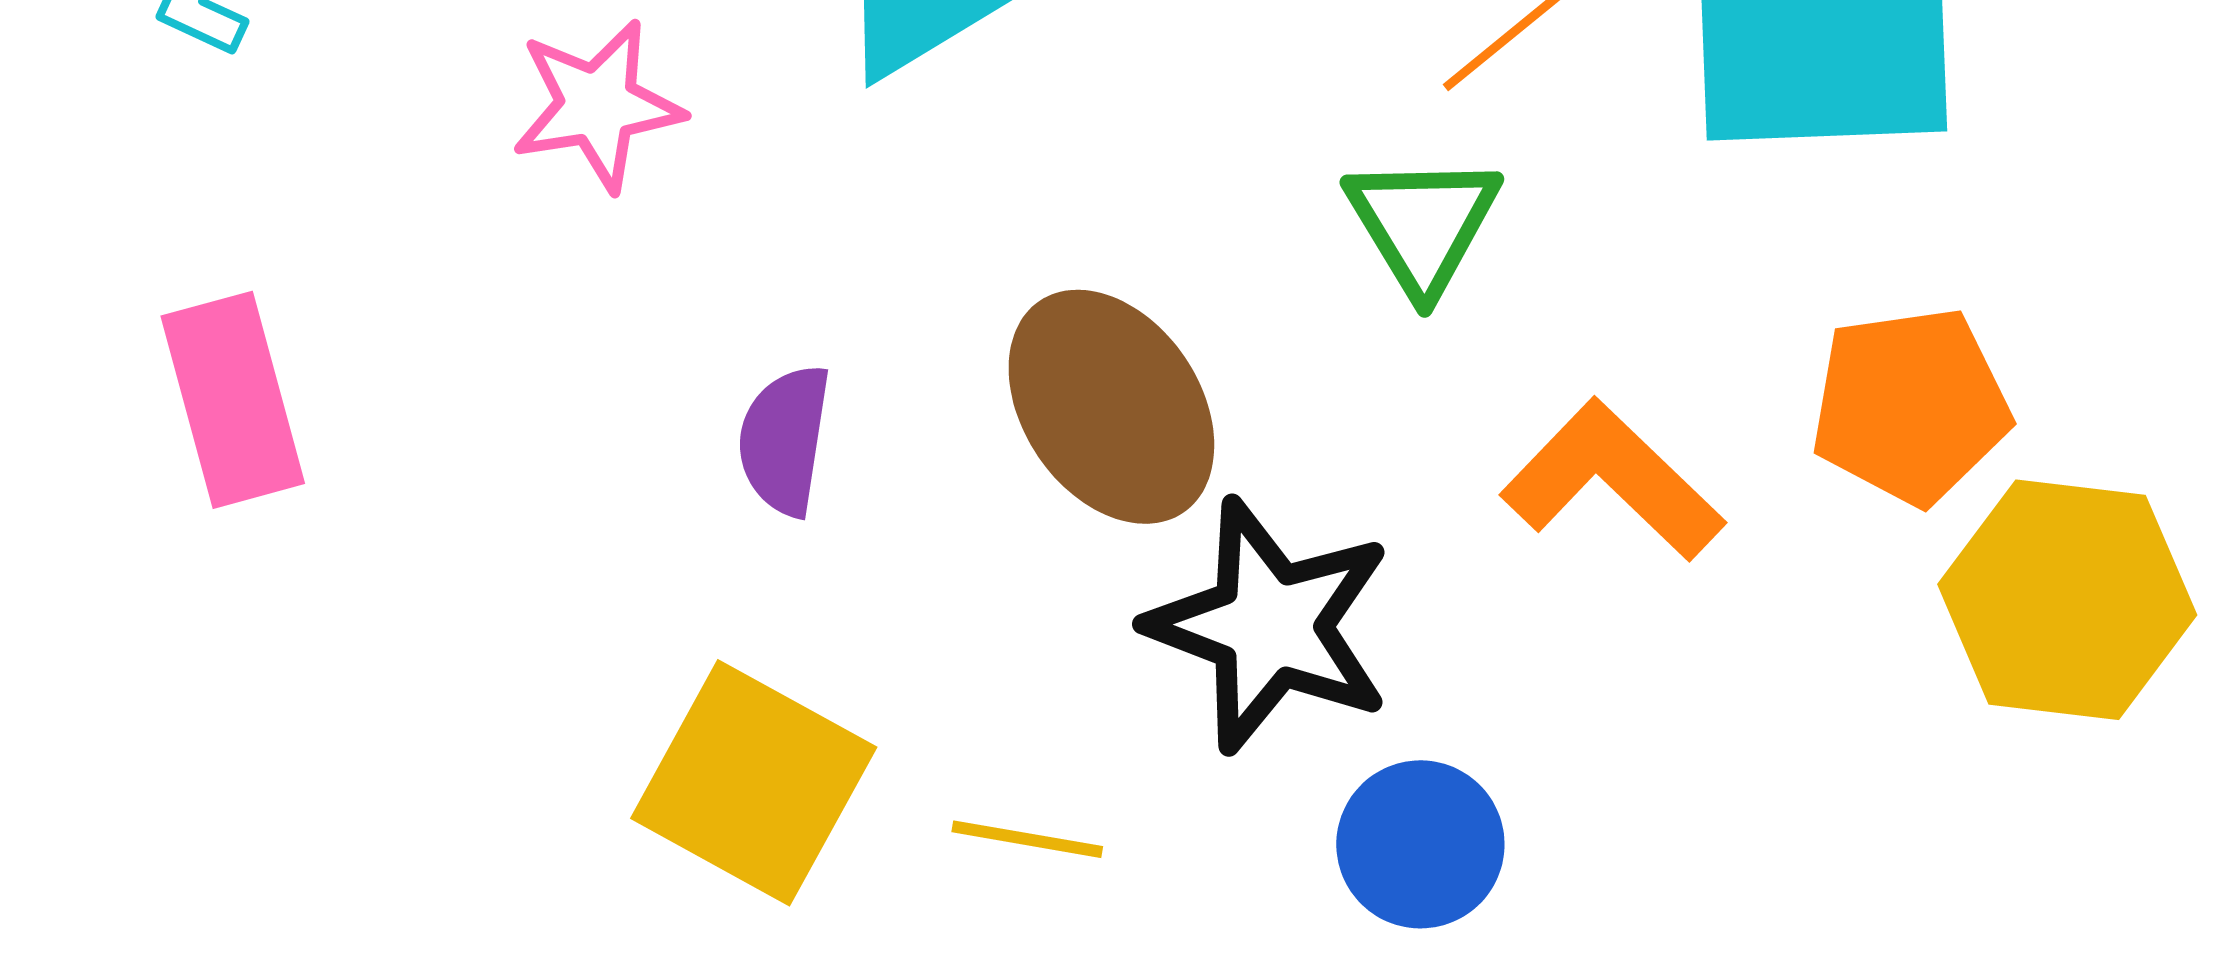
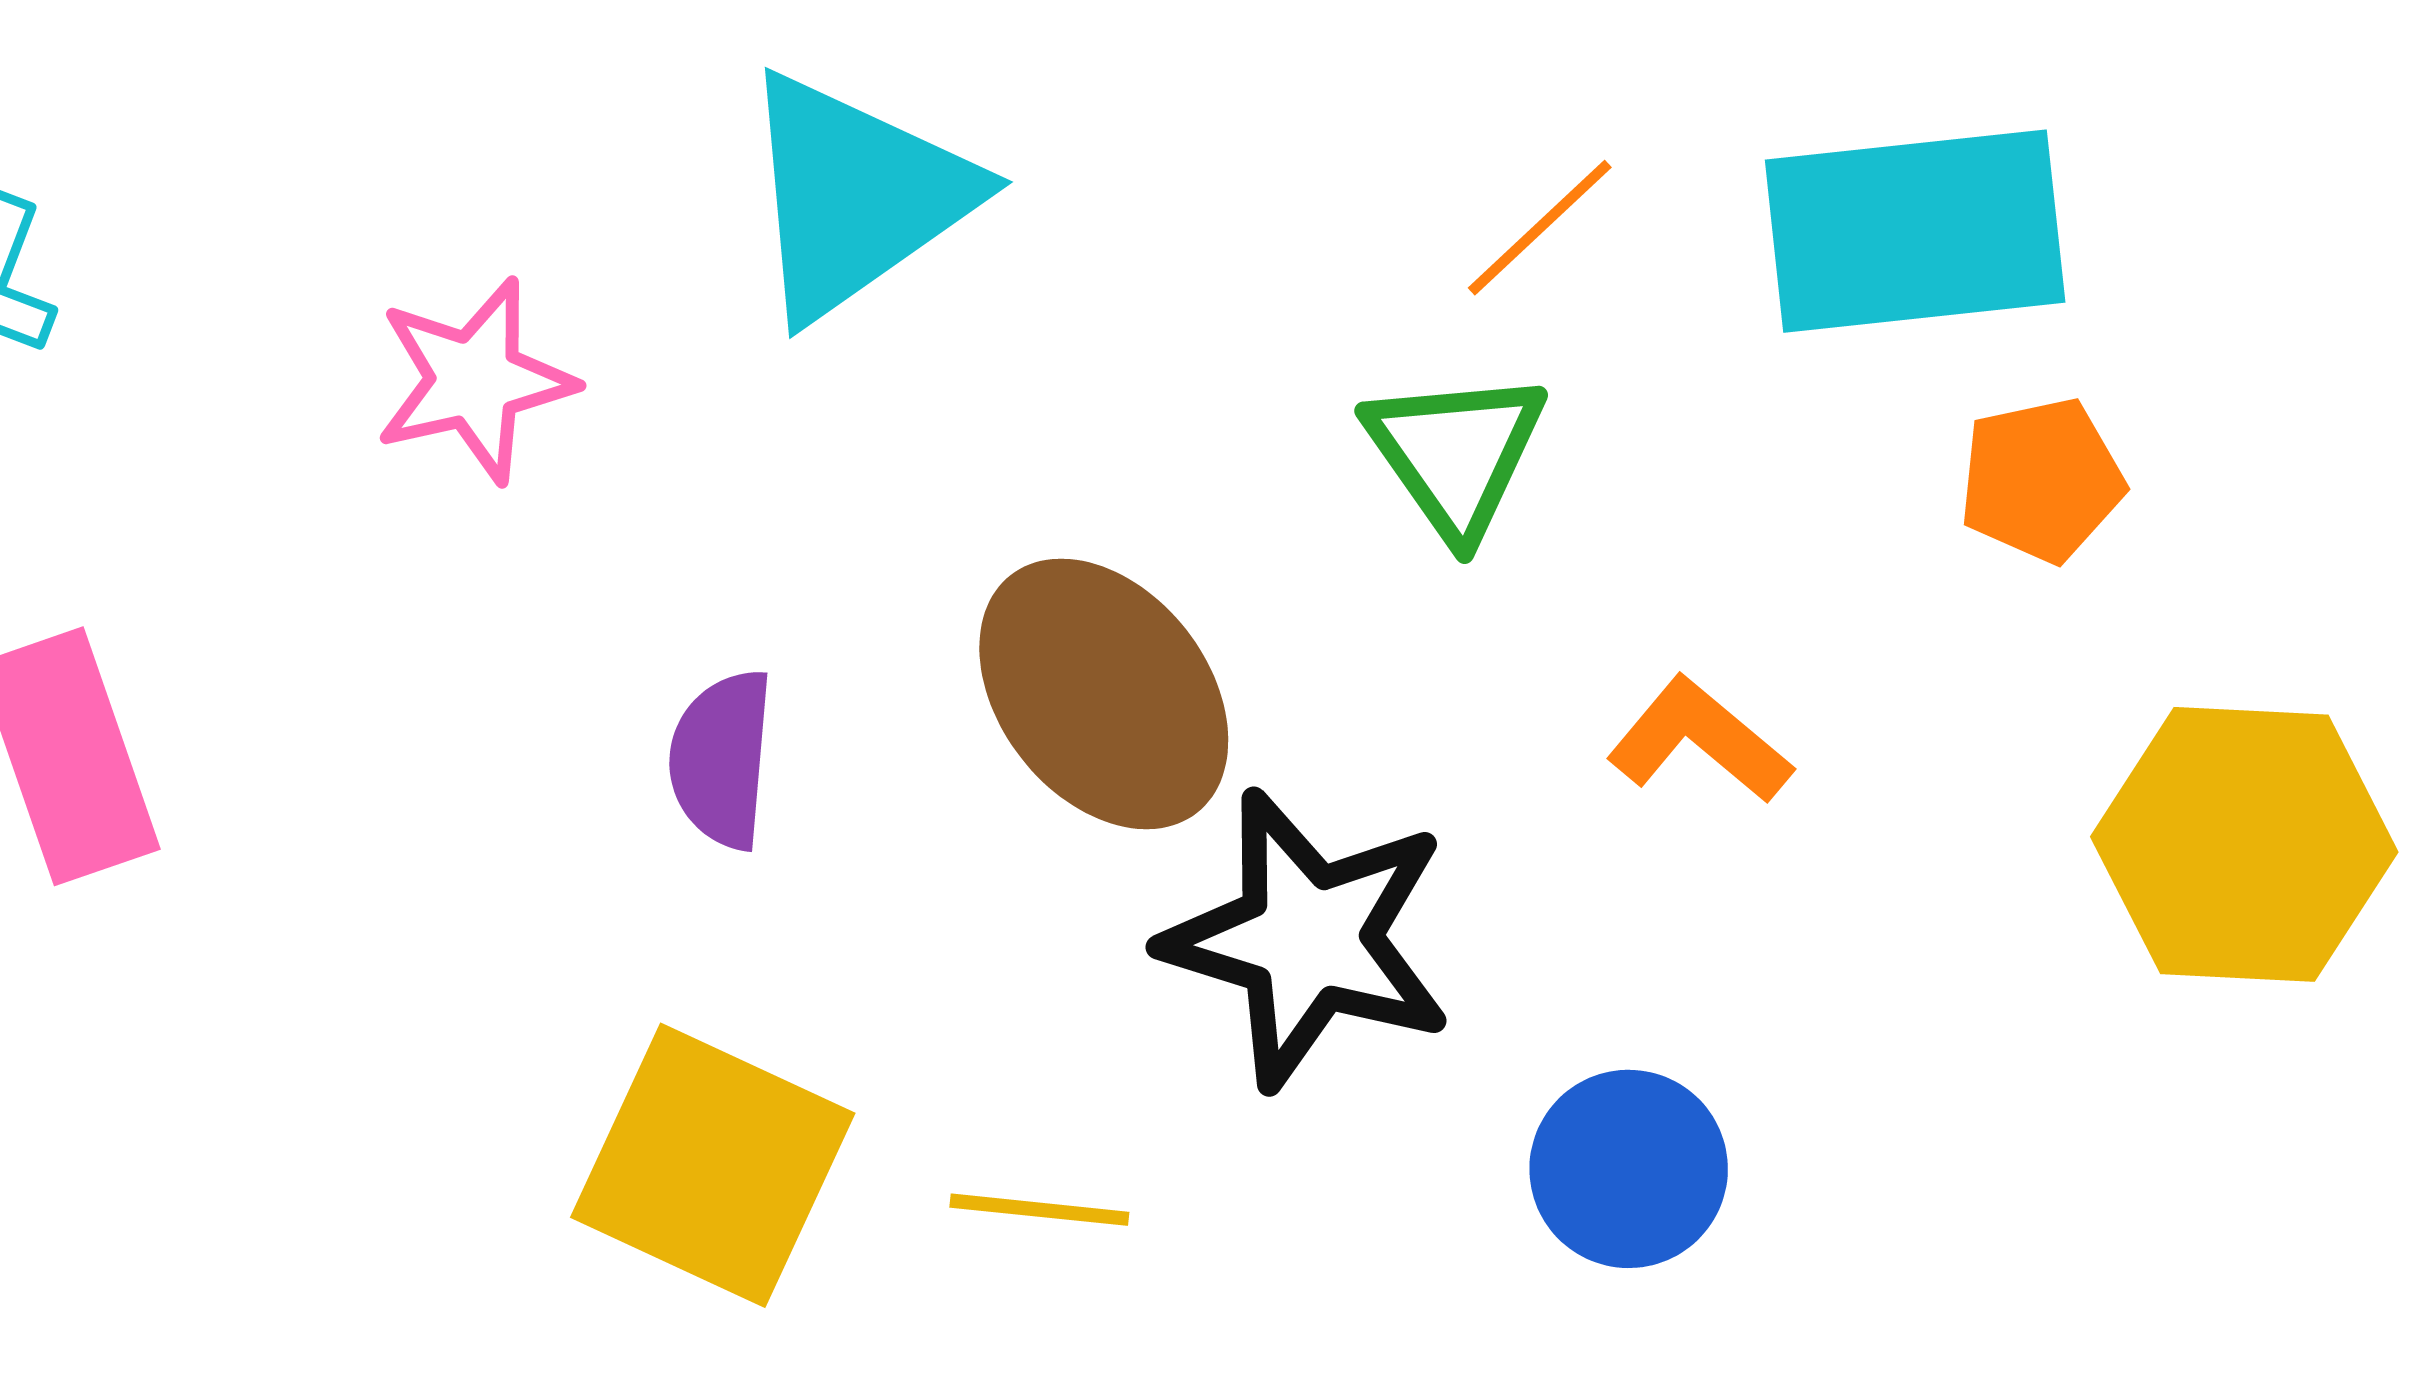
orange pentagon: (1910, 406) -> (2041, 480), moved, size x0.7
orange L-shape: (1612, 480) -> (1699, 740), size x0.7
blue circle: (1420, 844) -> (1629, 1169), moved

